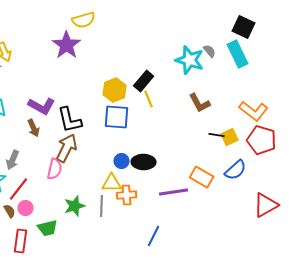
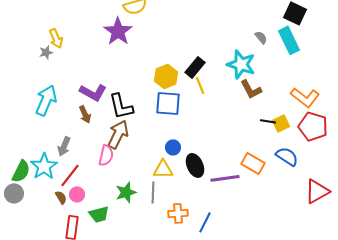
cyan star: (190, 60) -> (241, 64), moved
black ellipse: (144, 162) -> (195, 165), moved, turned 65
blue semicircle: (236, 170) -> (287, 156), turned -105
orange cross: (127, 195) -> (178, 213), moved

